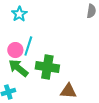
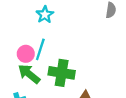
cyan star: (19, 14) -> (45, 15), moved

